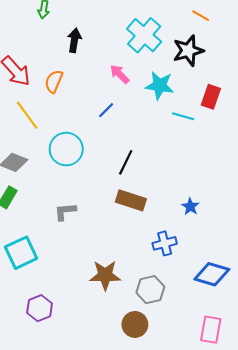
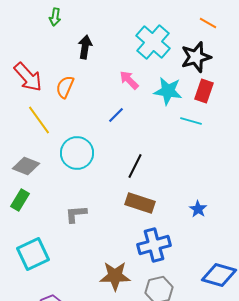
red rectangle: (211, 97) -> (204, 91), moved
blue cross: (165, 243) -> (154, 245), moved, size x1.4

